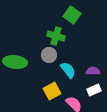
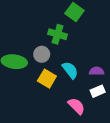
gray circle: (49, 55) -> (42, 54), moved
yellow square: (52, 91) -> (47, 79), moved, turned -30

